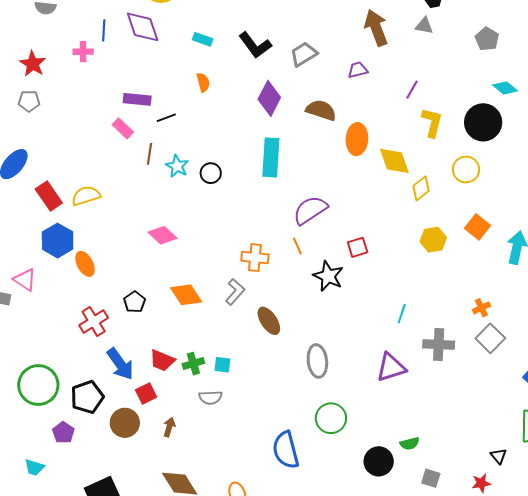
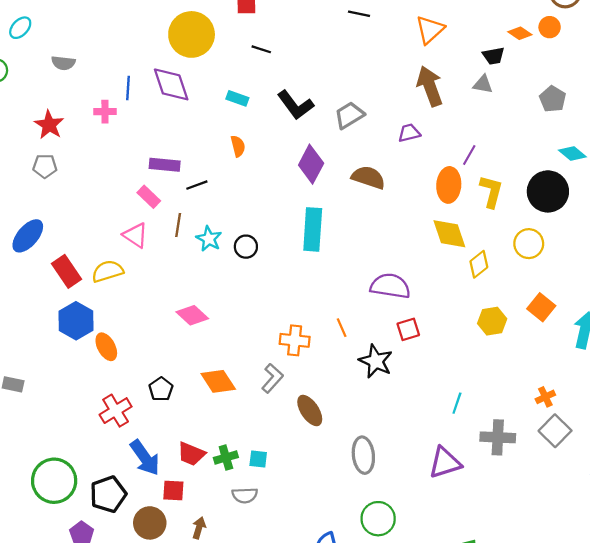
orange ellipse: (357, 139) -> (449, 185), moved
purple semicircle: (310, 210) -> (390, 286), moved, turned 42
pink triangle: (25, 280) -> (135, 235), moved
red square: (146, 393) -> (173, 490), turned 30

